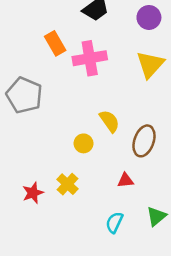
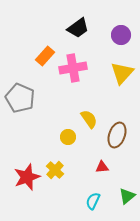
orange rectangle: (55, 43) -> (45, 56), turned 72
red star: (33, 193) -> (27, 177), size x1.5

